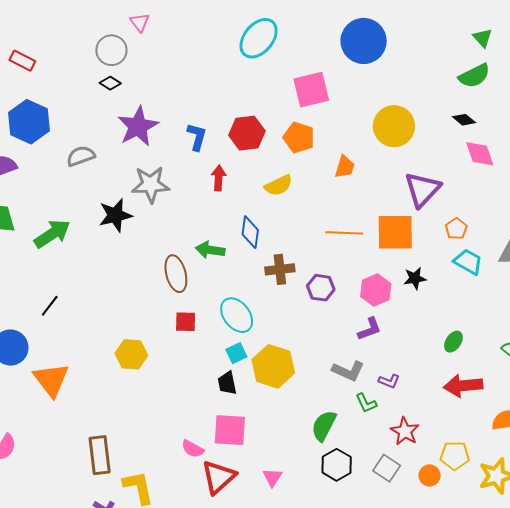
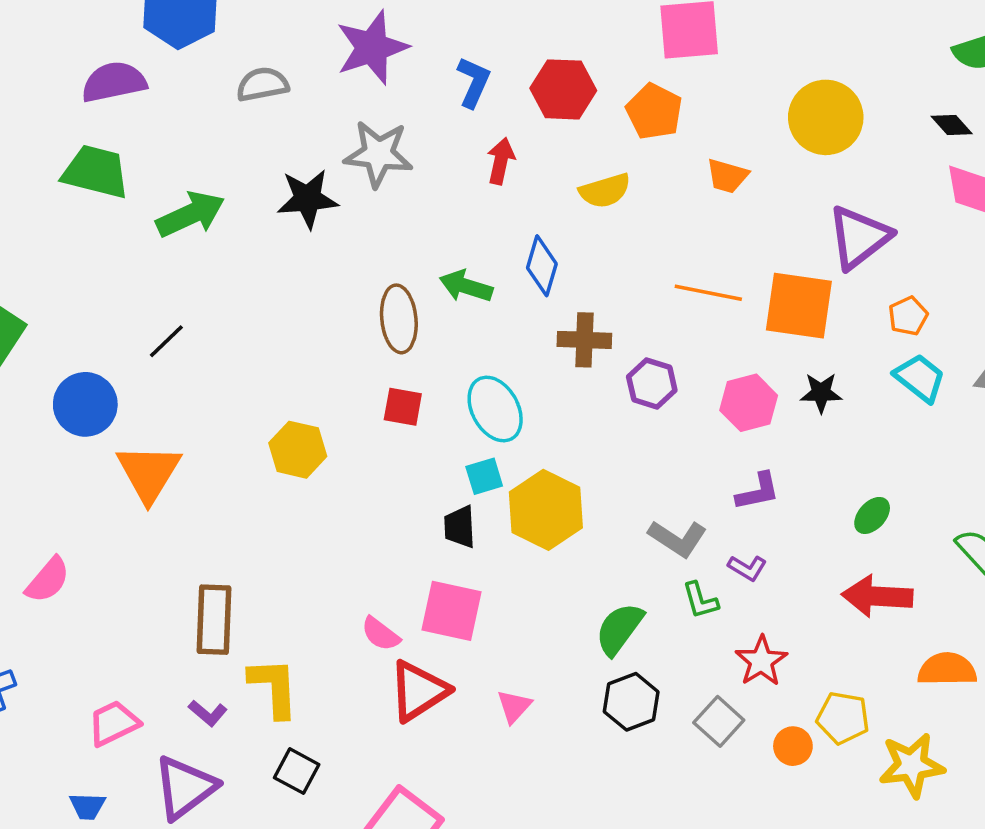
orange trapezoid: (345, 167) -> (727, 176), turned 80
purple L-shape: (370, 329) -> (758, 492), moved

